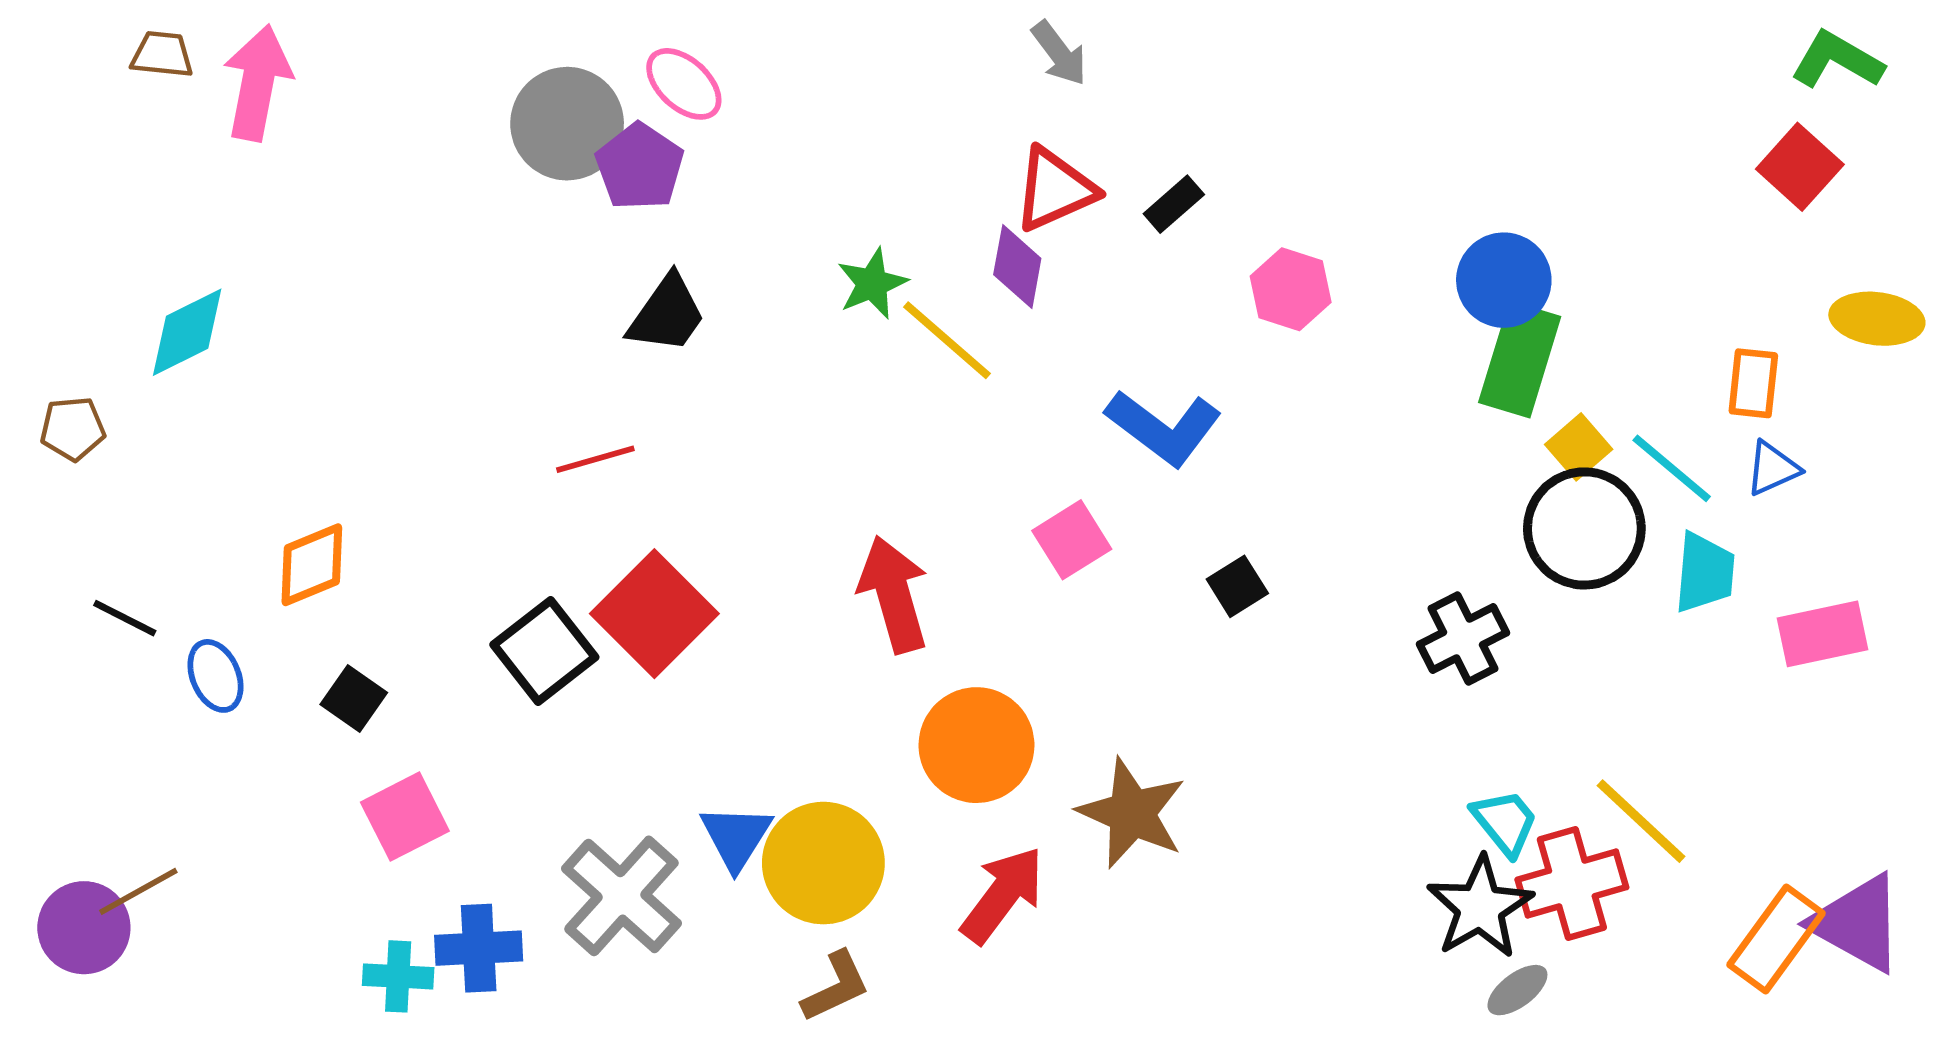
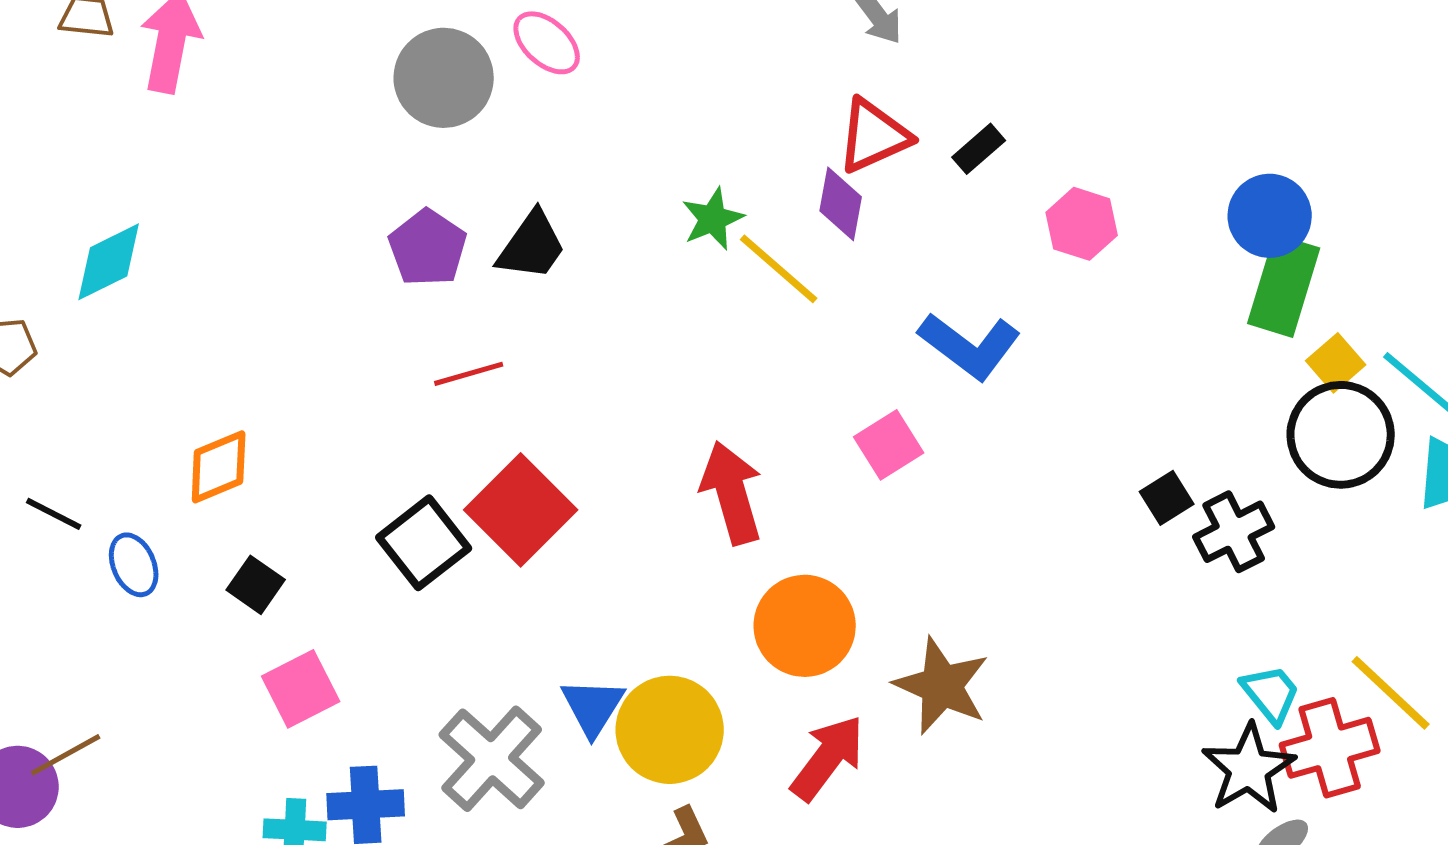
purple pentagon: (640, 167) -> (428, 248), moved
black square: (1237, 586) -> (1167, 498), moved

